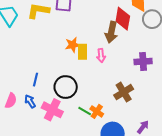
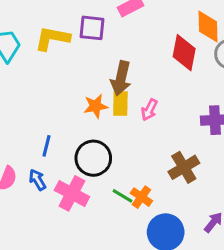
brown arrow: (111, 32) -> (121, 78), moved
orange star: (73, 45) -> (96, 106), moved
pink arrow: (101, 56) -> (149, 110), turned 32

